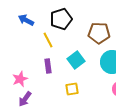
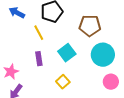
yellow square: (72, 89) -> (63, 82), turned -32

